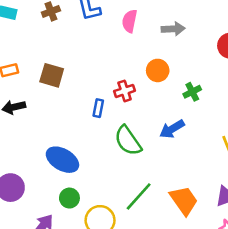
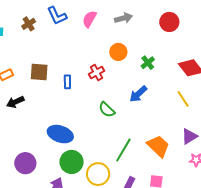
pink semicircle: (130, 21) -> (89, 19), turned 30
blue rectangle: (98, 108) -> (67, 82), moved
green semicircle: (128, 141) -> (107, 110), size x0.7
green circle: (69, 198) -> (72, 162), size x1.5

